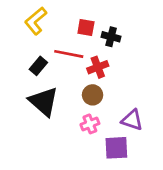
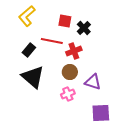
black cross: (111, 37) -> (84, 28), turned 32
purple triangle: (132, 120) -> (93, 82), moved
purple square: (116, 148) -> (101, 113), moved

